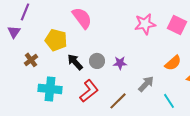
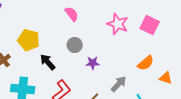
pink semicircle: (82, 18) -> (72, 14), moved, size x0.7
pink star: (145, 24) -> (118, 24), turned 30
gray circle: (97, 61) -> (75, 45), moved

